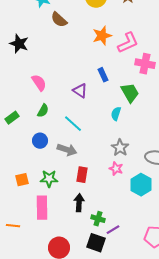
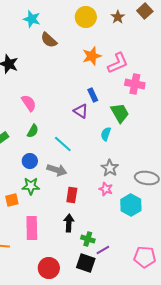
purple triangle: (80, 91) -> (81, 111), moved
green star: (49, 179) -> (31, 186), moved

